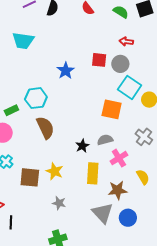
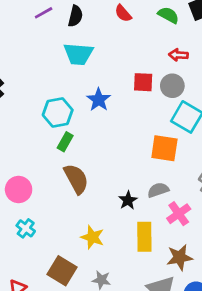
cyan trapezoid: (23, 41) -> (78, 54), moved
cyan hexagon: (36, 98) -> (58, 112), moved
green rectangle: (11, 110) -> (65, 142), moved, turned -32
brown square: (30, 177) -> (62, 271), moved, turned 30

